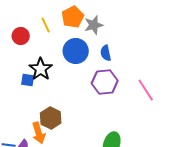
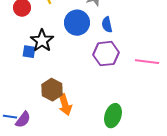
pink line: (146, 90) -> (147, 62), turned -50
orange arrow: (39, 133) -> (65, 105), moved

